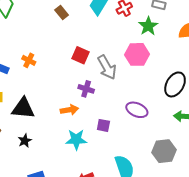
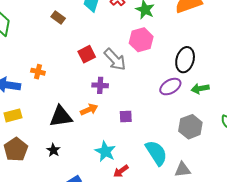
red square: (81, 55) -> (87, 54), turned -36
black triangle: (23, 108) -> (61, 116), moved
purple ellipse: (137, 110) -> (170, 87), moved, turned -40
cyan star: (76, 140) -> (105, 151), moved, turned -30

